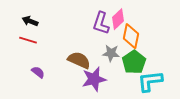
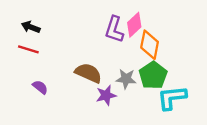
gray star: (111, 53) -> (126, 79), moved
purple star: (94, 79) -> (106, 95), size x0.7

